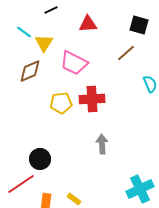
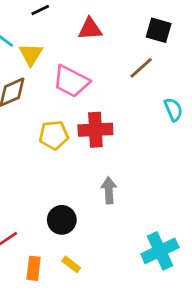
black circle: (40, 159) -> (62, 220), moved

